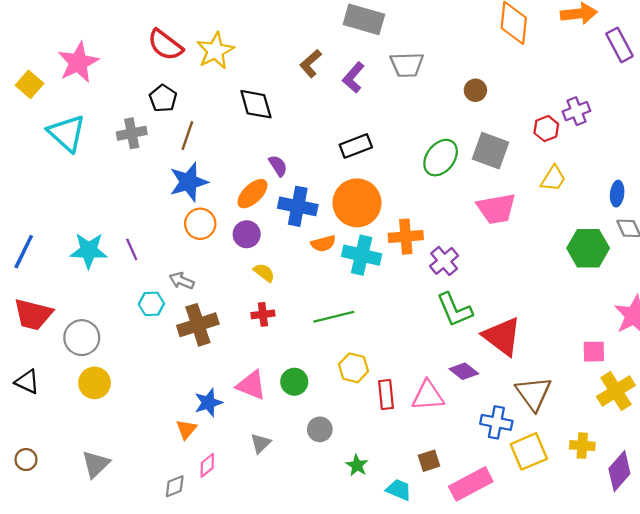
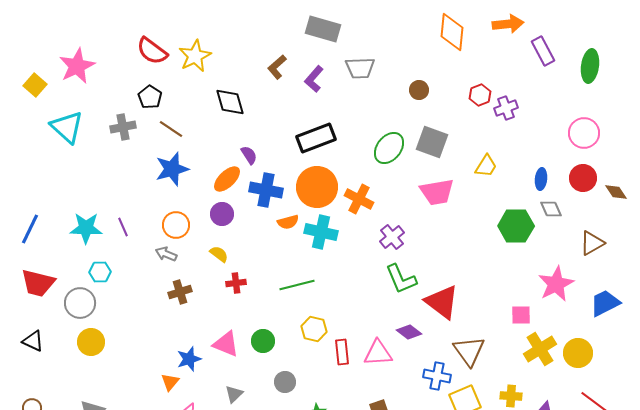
red hexagon: (546, 129) -> (480, 95), moved
brown line: (187, 136) -> (171, 129), turned -75
black rectangle: (356, 146) -> (316, 138), size x1.4
orange circle: (200, 224) -> (176, 225), moved
orange cross: (406, 237) -> (359, 199), moved, turned 32
yellow semicircle: (264, 273) -> (219, 254), moved
cyan hexagon: (151, 304) -> (100, 272), moved
brown cross: (198, 325) -> (180, 292), size x0.7

